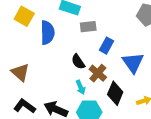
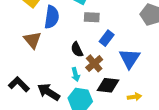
brown triangle: (20, 72) -> (32, 40), moved
black diamond: (115, 93) -> (108, 85), turned 65

